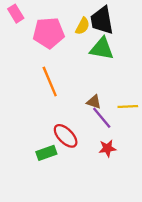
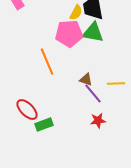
pink pentagon: (49, 33) -> (69, 34), moved
red ellipse: (66, 136) -> (27, 110), moved

